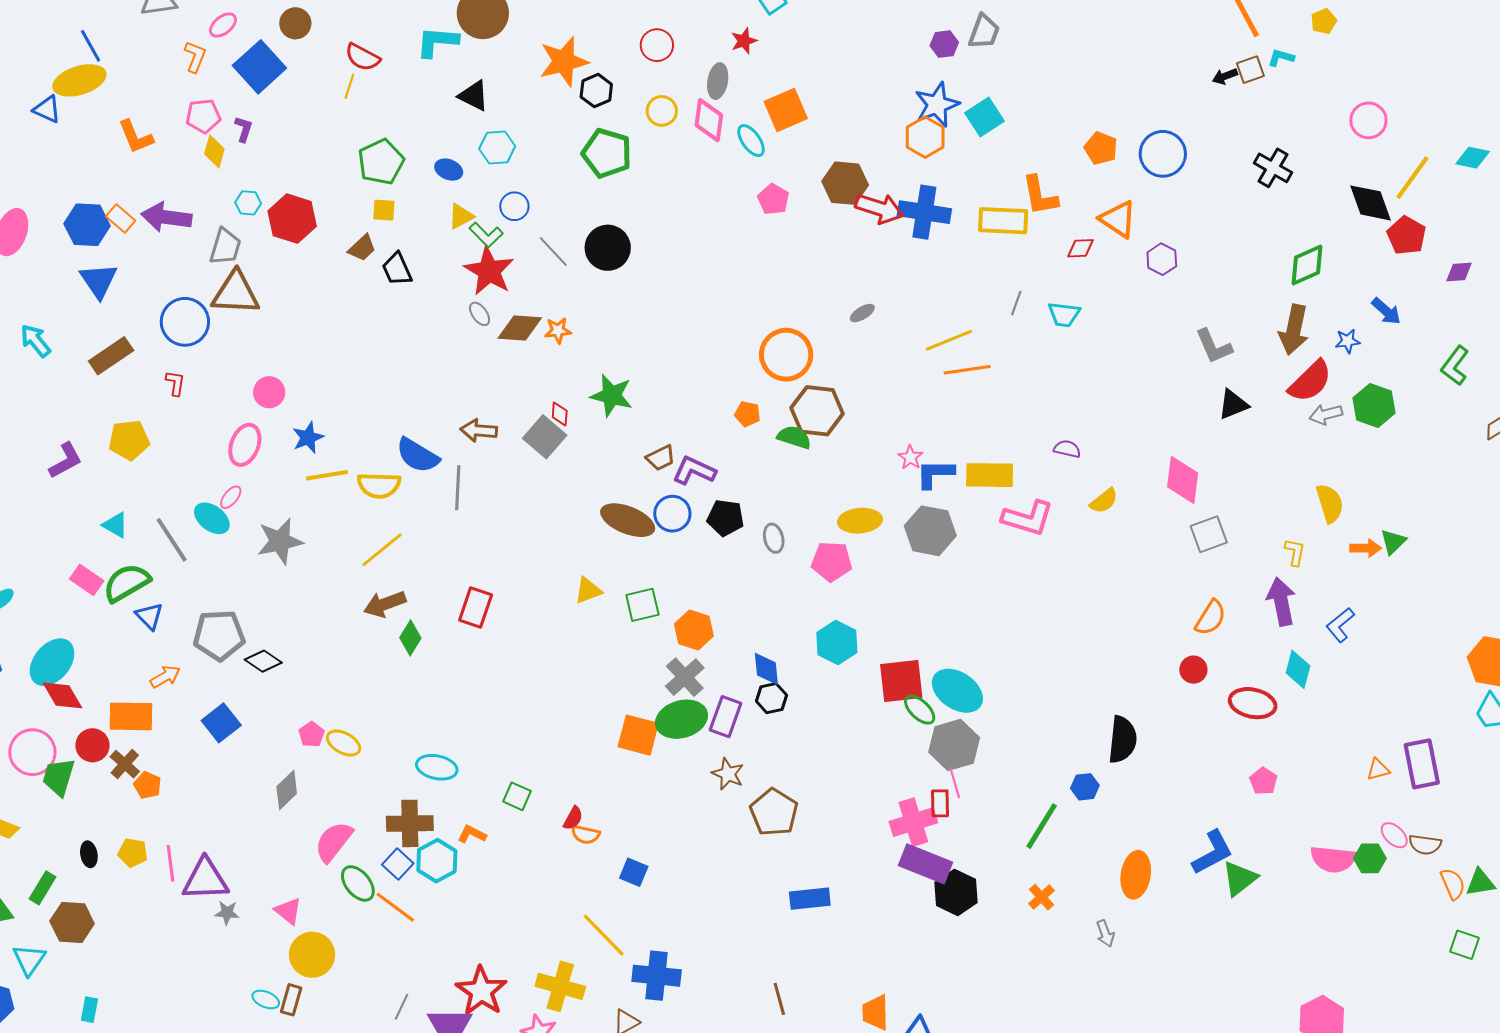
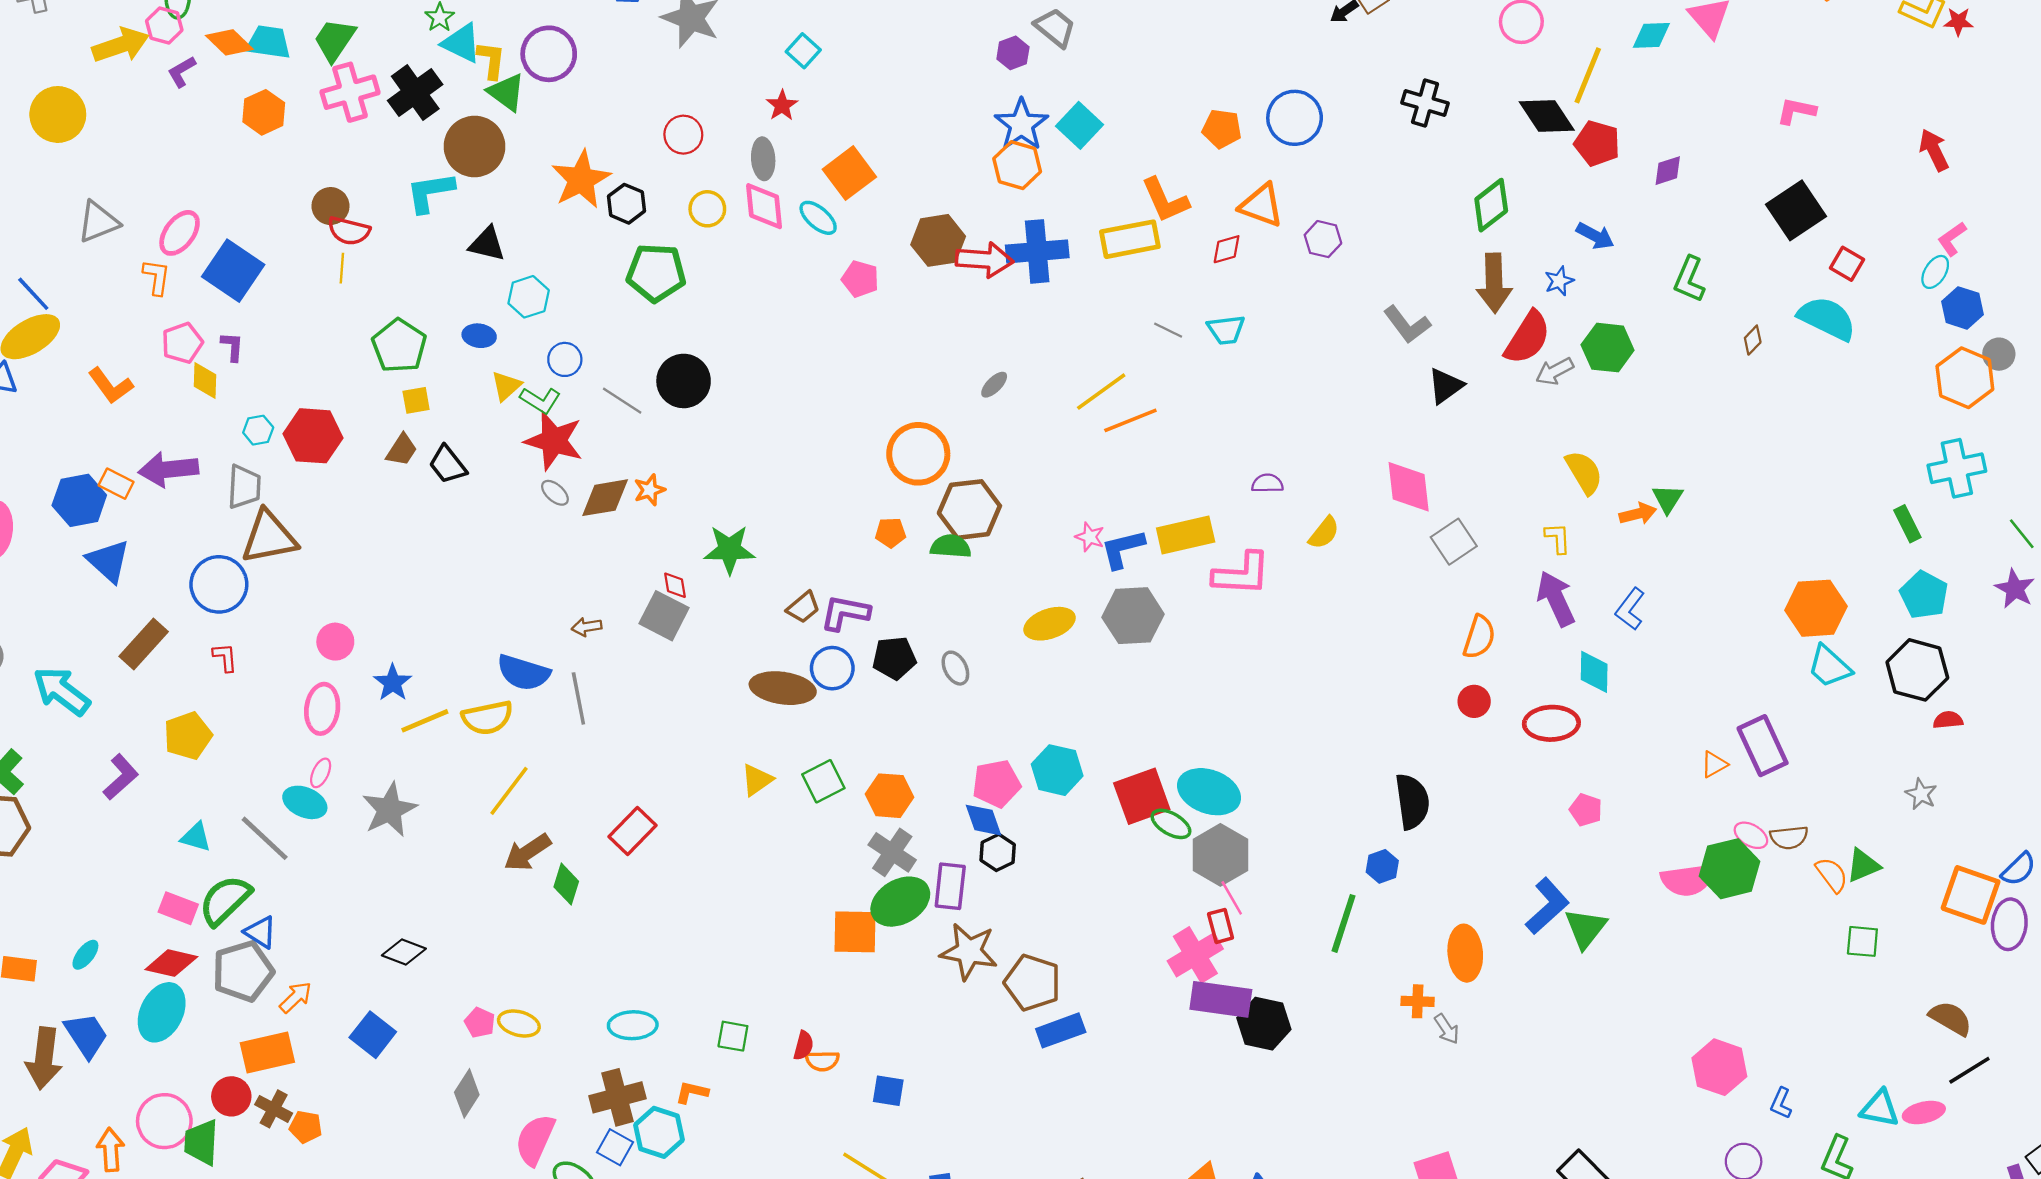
brown circle: (295, 23) -> (331, 206), moved
pink ellipse: (223, 25) -> (180, 233), size x1.4
gray trapezoid: (984, 32) -> (1055, 28), turned -57
gray line: (1016, 303) -> (1168, 330), turned -70
cyan arrow: (36, 341) -> (62, 691), moved, size x1.4
brown arrow: (479, 430) -> (587, 627), size x0.7
pink pentagon: (832, 561) -> (996, 784), moved
red rectangle: (476, 607) -> (633, 831), turned 39
gray pentagon: (219, 635) -> (243, 971), moved
red diamond: (63, 695) -> (171, 963), moved, turned -33
brown star: (728, 774) -> (969, 951), size x1.5
green hexagon: (1370, 858) -> (1730, 869), size x1.6
orange cross: (1042, 897) -> (1418, 1001), moved, turned -32
blue rectangle: (810, 899) -> (1061, 1030), moved

